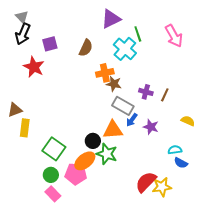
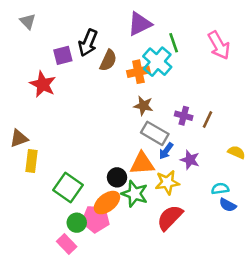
black arrow: (23, 34) -> (88, 43), moved
orange cross: (105, 73) -> (138, 72), moved
green circle: (51, 175) -> (77, 223), moved
red semicircle: (146, 182) -> (170, 218), moved
yellow star: (162, 187) -> (167, 182), moved

